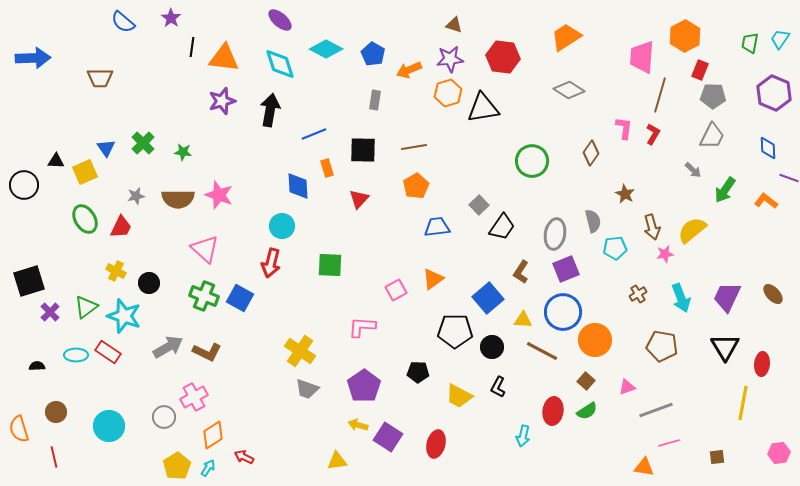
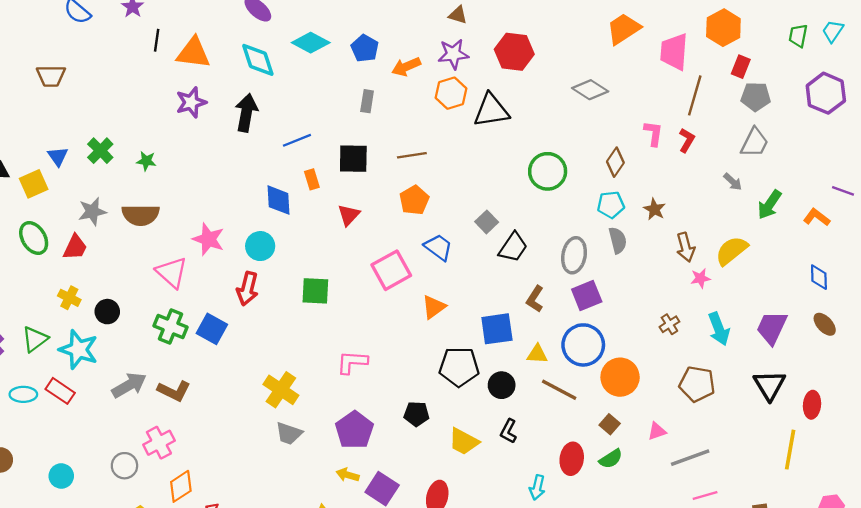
orange trapezoid: (566, 37) -> (623, 29), moved
blue diamond: (768, 148) -> (819, 277), moved
pink star: (219, 195) -> (208, 239), moved
gray star: (136, 196) -> (92, 212), size x1.4
blue trapezoid: (437, 227) -> (438, 247), turned 44
cyan pentagon: (615, 248) -> (611, 205), moved
pink square: (396, 290) -> (391, 270), moved, size x1.6
blue square: (488, 298) -> (497, 329), turned 32
cyan circle: (109, 426) -> (61, 476), size x0.7

